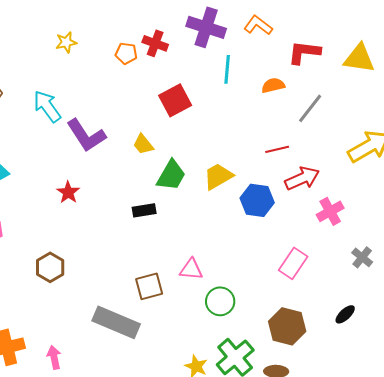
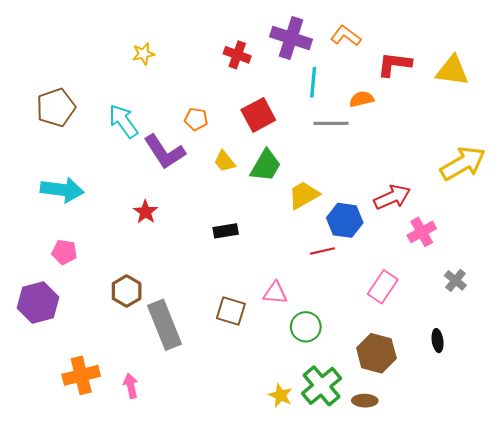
orange pentagon: (126, 53) -> (196, 119), moved
gray line: (310, 108) -> (331, 123), moved, turned 52
red line: (277, 149) -> (323, 251), moved
green trapezoid: (171, 175) -> (266, 166), moved
brown square: (149, 286) -> (231, 311), turned 32
black ellipse: (345, 314) -> (438, 341), turned -55
gray rectangle: (116, 322) -> (164, 325), moved, turned 45

